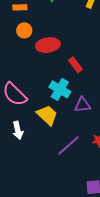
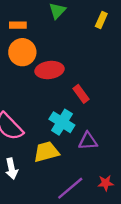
orange circle: (24, 30) -> (22, 52), size x1.5
yellow trapezoid: (47, 115) -> (46, 152), turned -60

